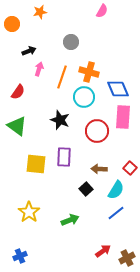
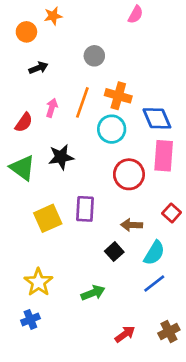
orange circle: (12, 24) -> (26, 32), moved
pink arrow: (39, 69) -> (52, 108), moved
black star: (60, 120) -> (61, 157), moved, turned -30
yellow square: (36, 164) -> (48, 218), turned -30
red square: (130, 168) -> (172, 213), moved
red arrow: (103, 251) -> (125, 334), moved
blue cross: (20, 256) -> (30, 319), moved
brown cross: (127, 258) -> (169, 331), moved

